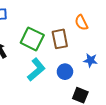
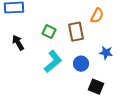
orange semicircle: (81, 23) -> (97, 16), turned -126
green square: (32, 39) -> (49, 32), size x0.6

